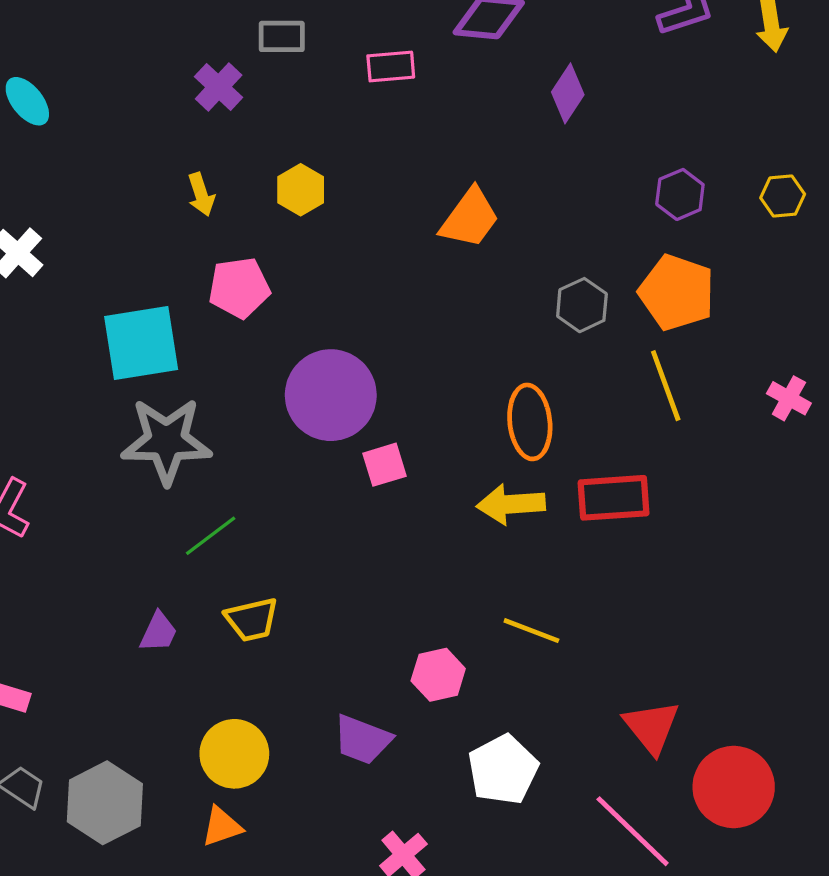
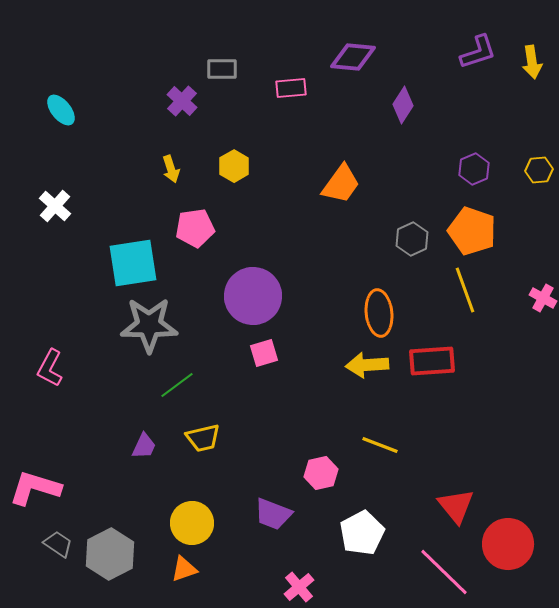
pink square: (384, 465) -> (264, 353), moved

